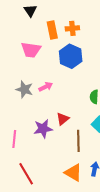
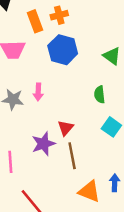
pink arrow: (46, 87) -> (38, 92), turned 128
brown line: (78, 141) -> (72, 156), moved

